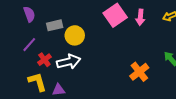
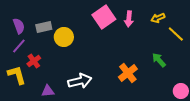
purple semicircle: (29, 14) -> (19, 26), moved
white arrow: (69, 62) -> (80, 81), moved
yellow L-shape: (37, 82) -> (17, 75), moved

